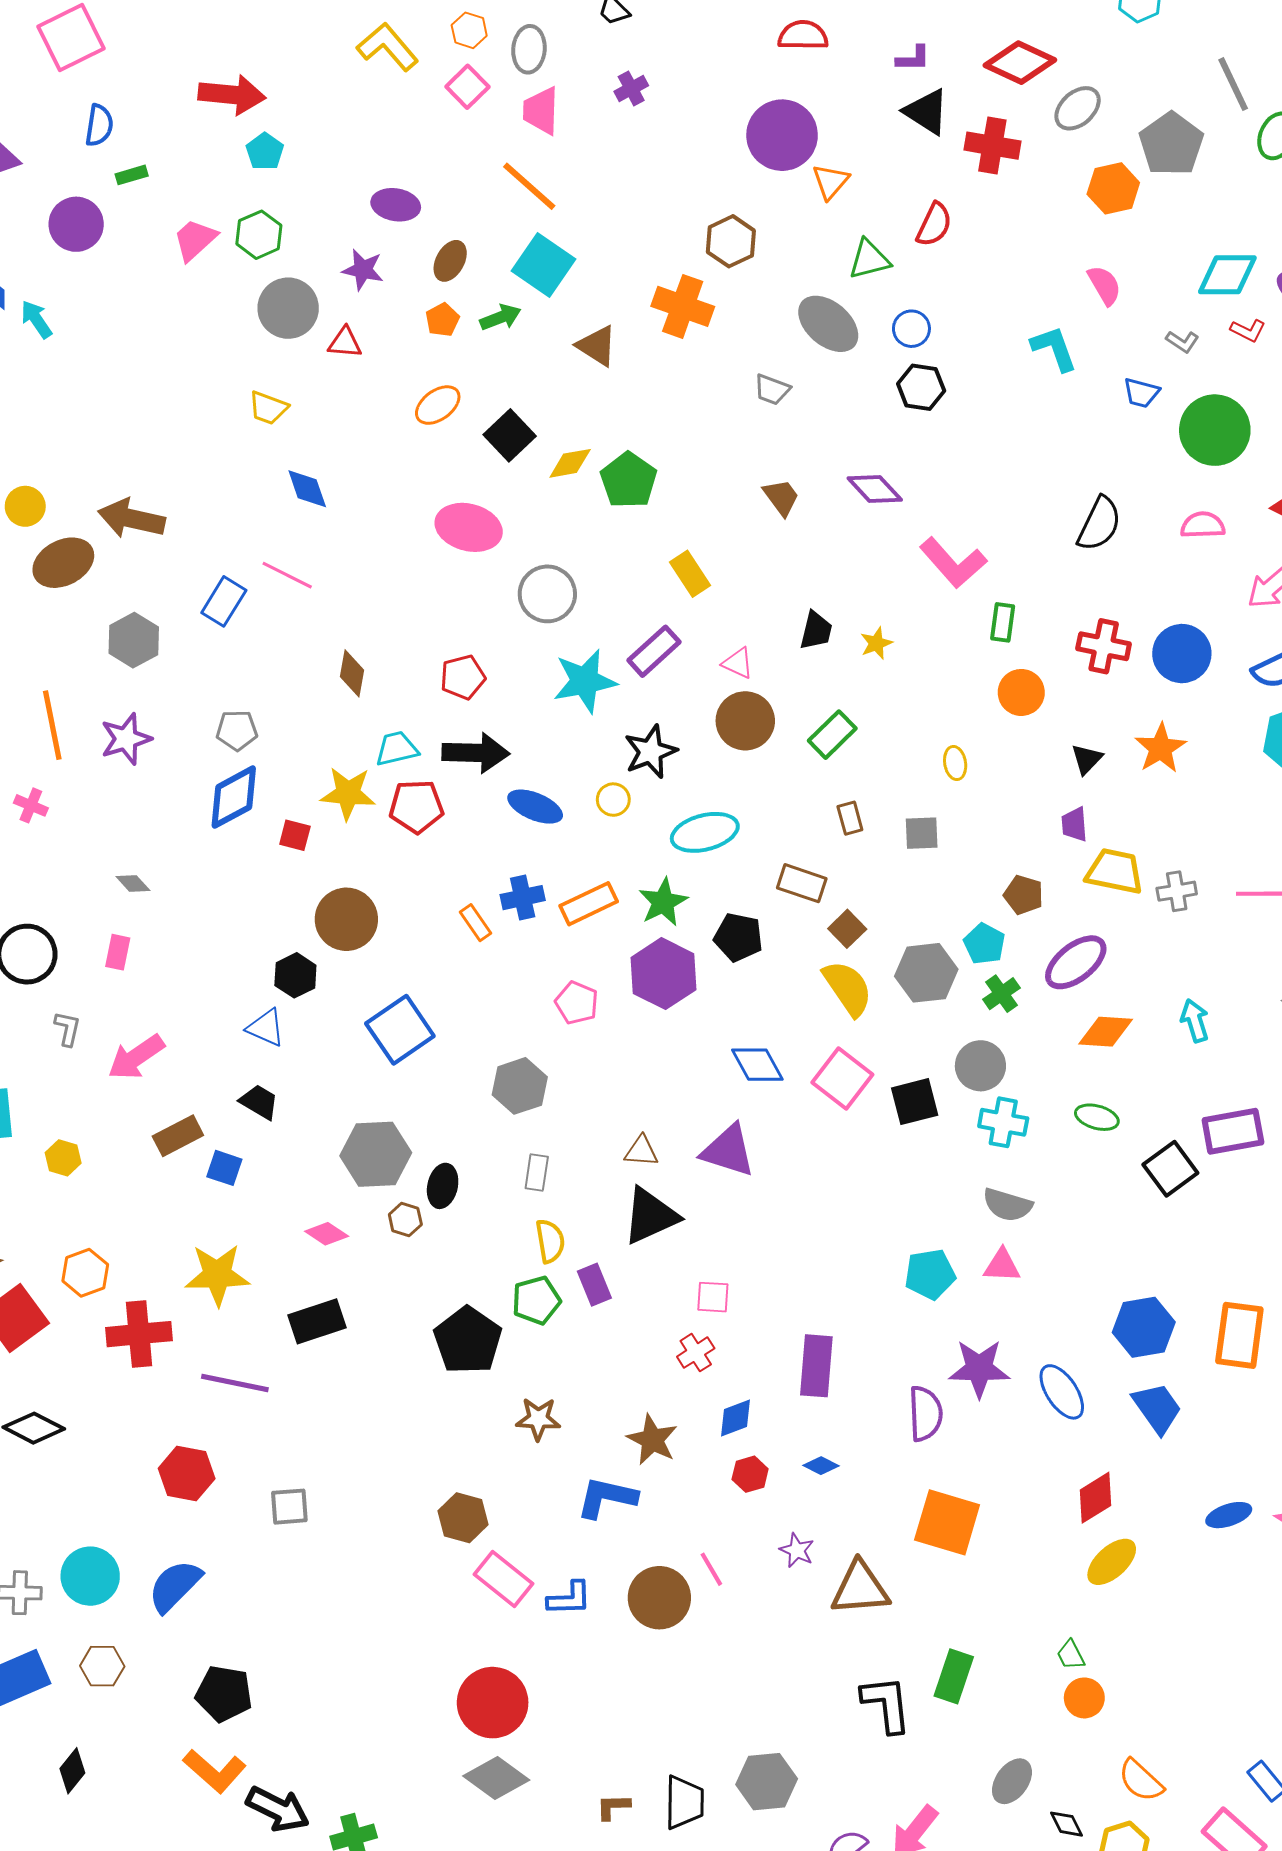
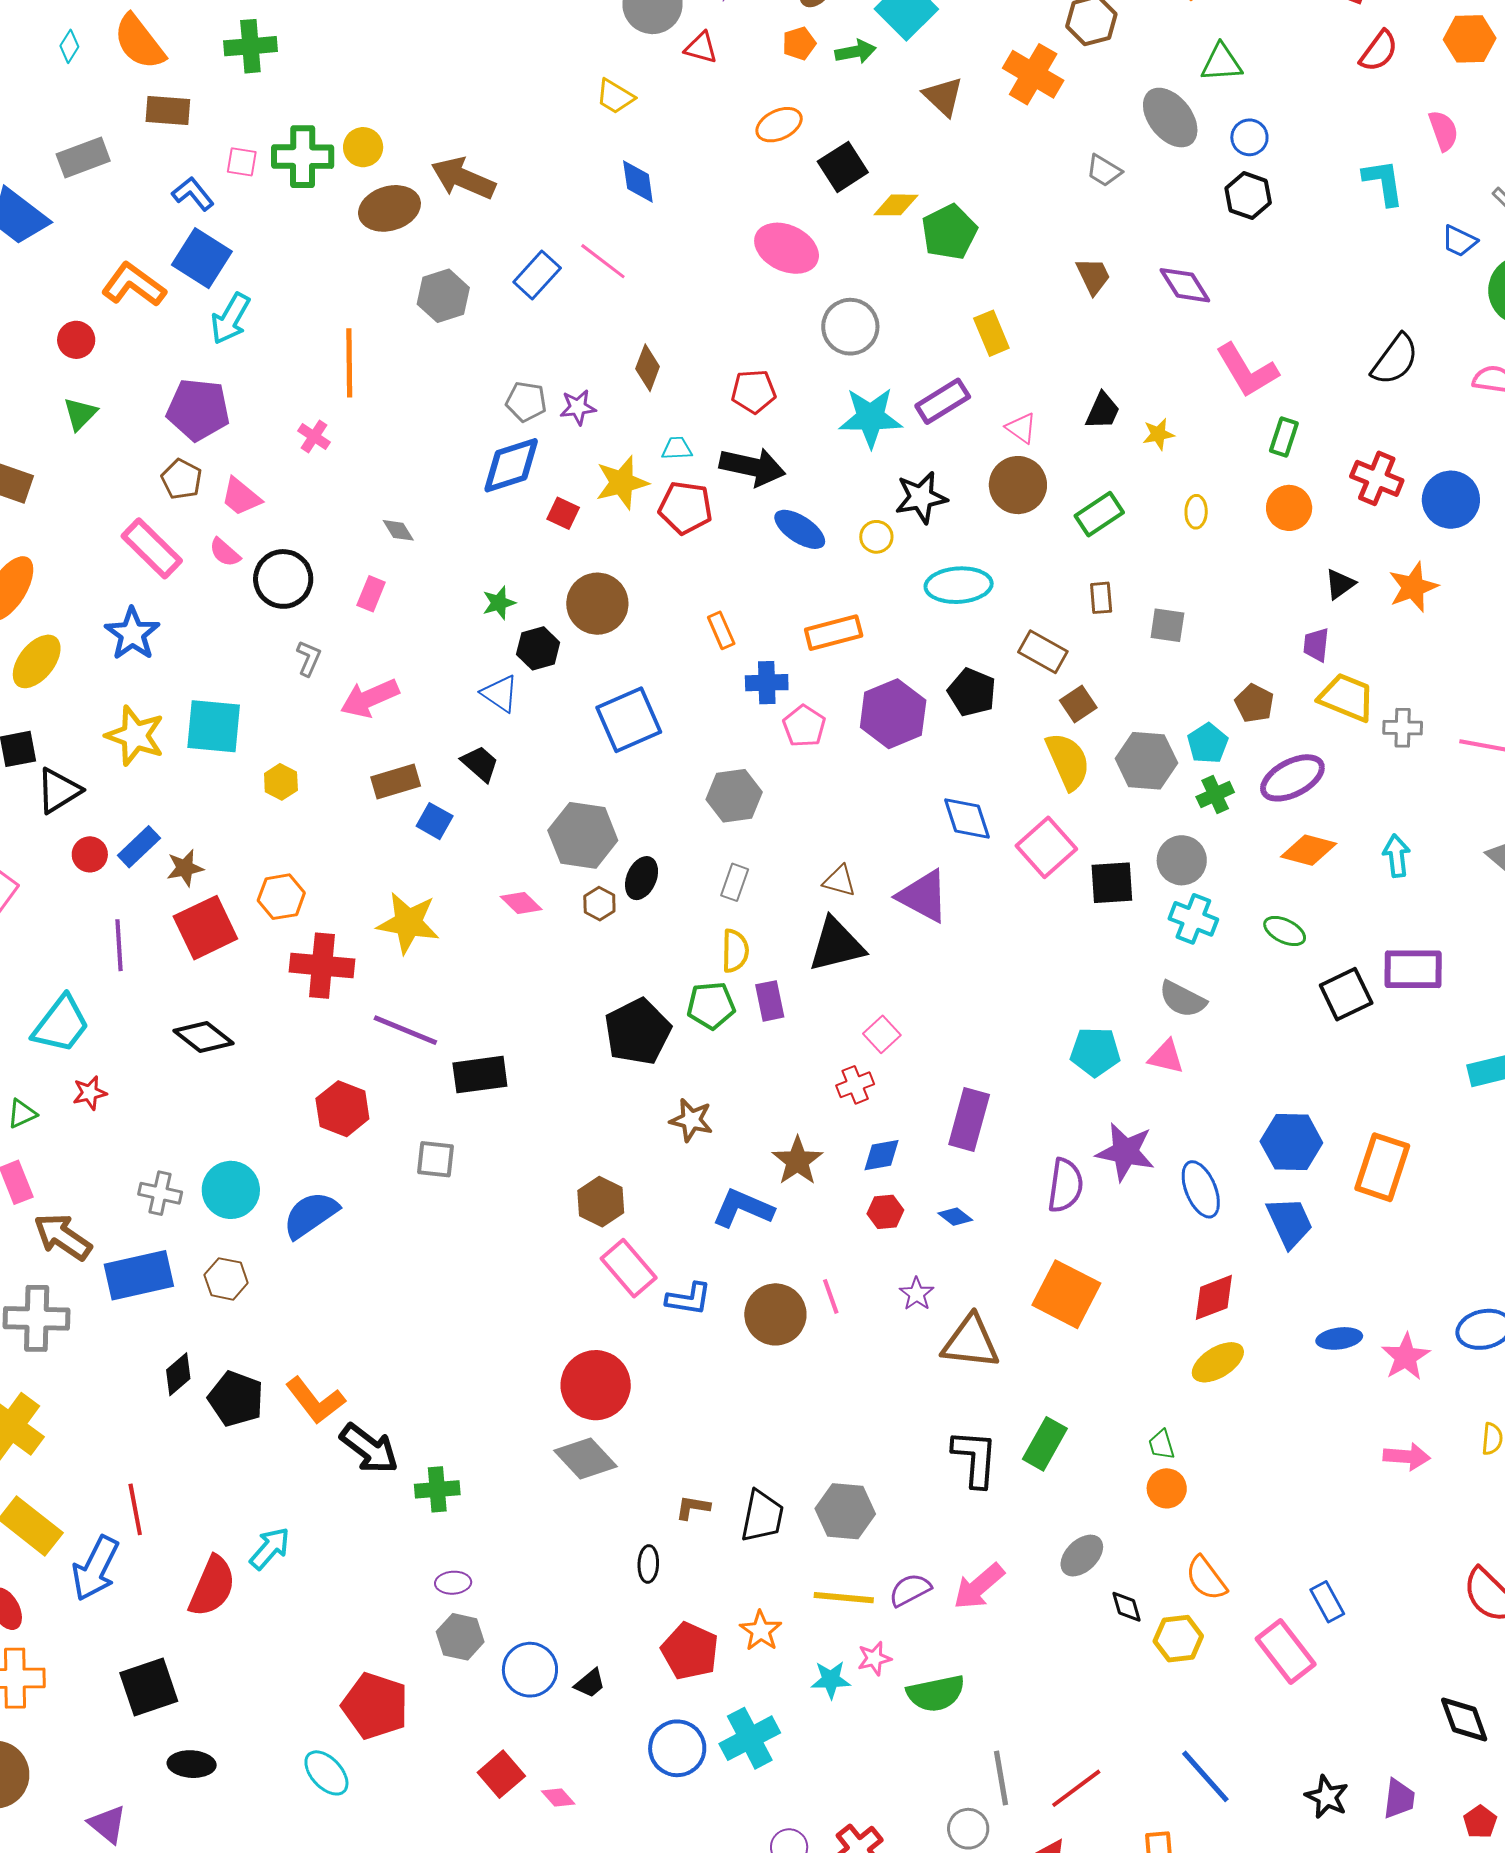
red semicircle: (934, 225) -> (1379, 51), moved
purple star: (126, 739) -> (578, 407), moved, size x0.7
cyan trapezoid: (397, 749) -> (677, 448), size x0.7
yellow ellipse: (955, 763) -> (1196, 512), moved
yellow star: (348, 793) -> (622, 483), turned -30
blue cross: (523, 898) -> (767, 683), moved
green star: (663, 902) -> (499, 603), moved, size x0.7
pink square: (713, 1297) -> (882, 1034), turned 33
black rectangle: (317, 1321) -> (480, 1075), moved
black pentagon: (224, 1694) -> (236, 1399), moved

